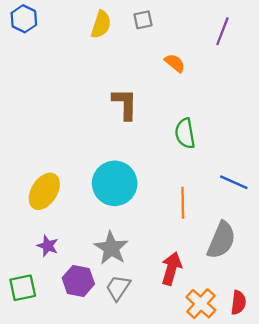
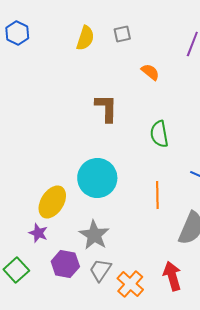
yellow ellipse: (44, 191) -> (52, 202), moved
red arrow: (171, 268) -> (172, 276), moved, turned -32
green square: (23, 288) -> (16, 270), turned -30
orange cross: (201, 304) -> (130, 284), moved

